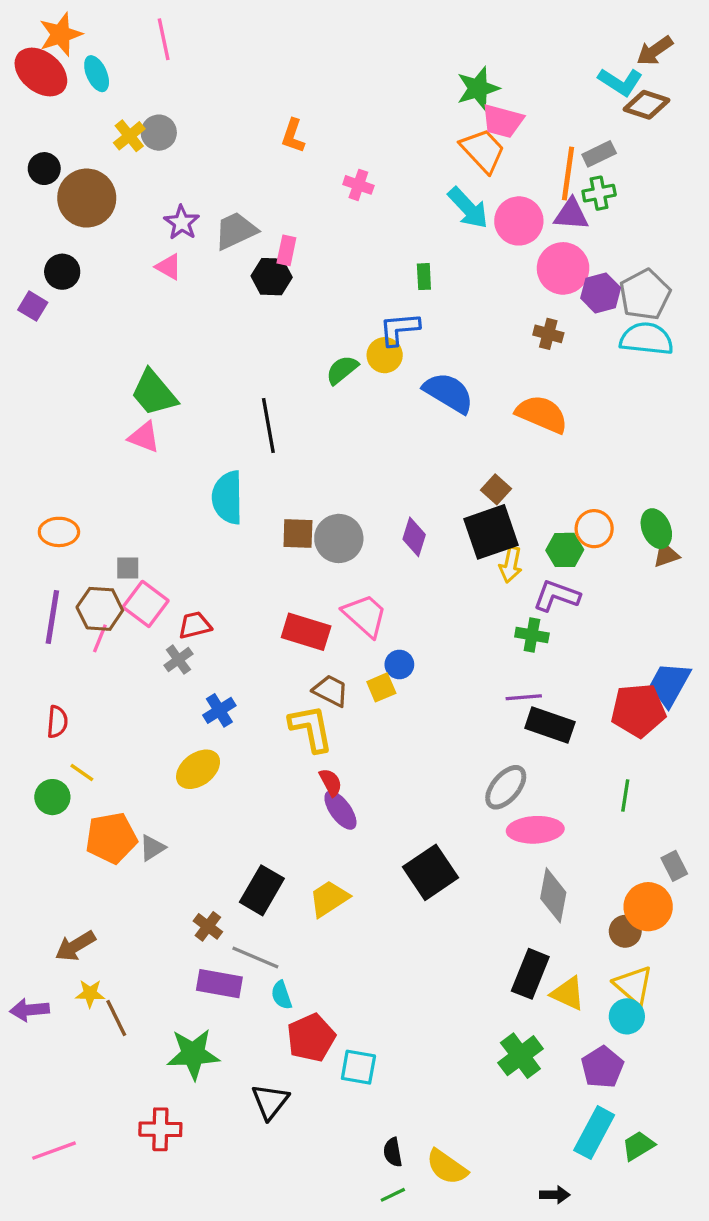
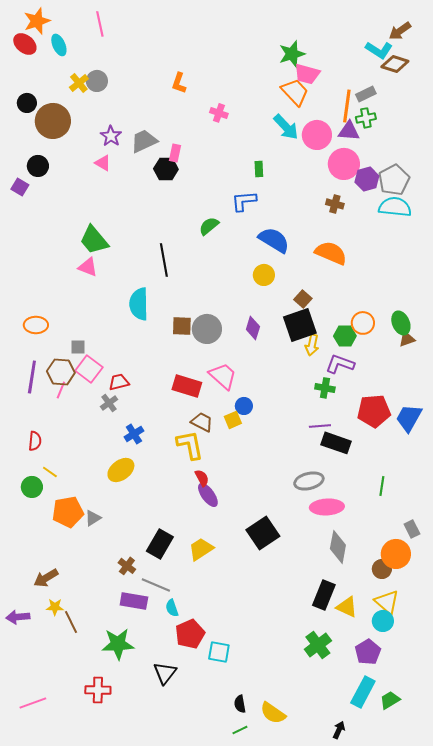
red ellipse: (41, 72) -> (25, 44), size x0.7
yellow circle: (385, 355) -> (264, 275), moved
red pentagon: (638, 710) -> (374, 411), moved
gray ellipse: (506, 787) -> (309, 481), turned 36
black arrow: (555, 1195) -> (339, 730), turned -66

